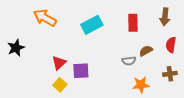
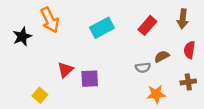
orange arrow: (45, 18) -> (50, 20), turned -145
red rectangle: (133, 23) -> (147, 25), turned 42
black star: (16, 48) -> (22, 37), moved
yellow square: (60, 85) -> (40, 95), moved

